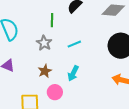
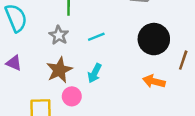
brown star: (45, 71) -> (59, 70), size x1.5

